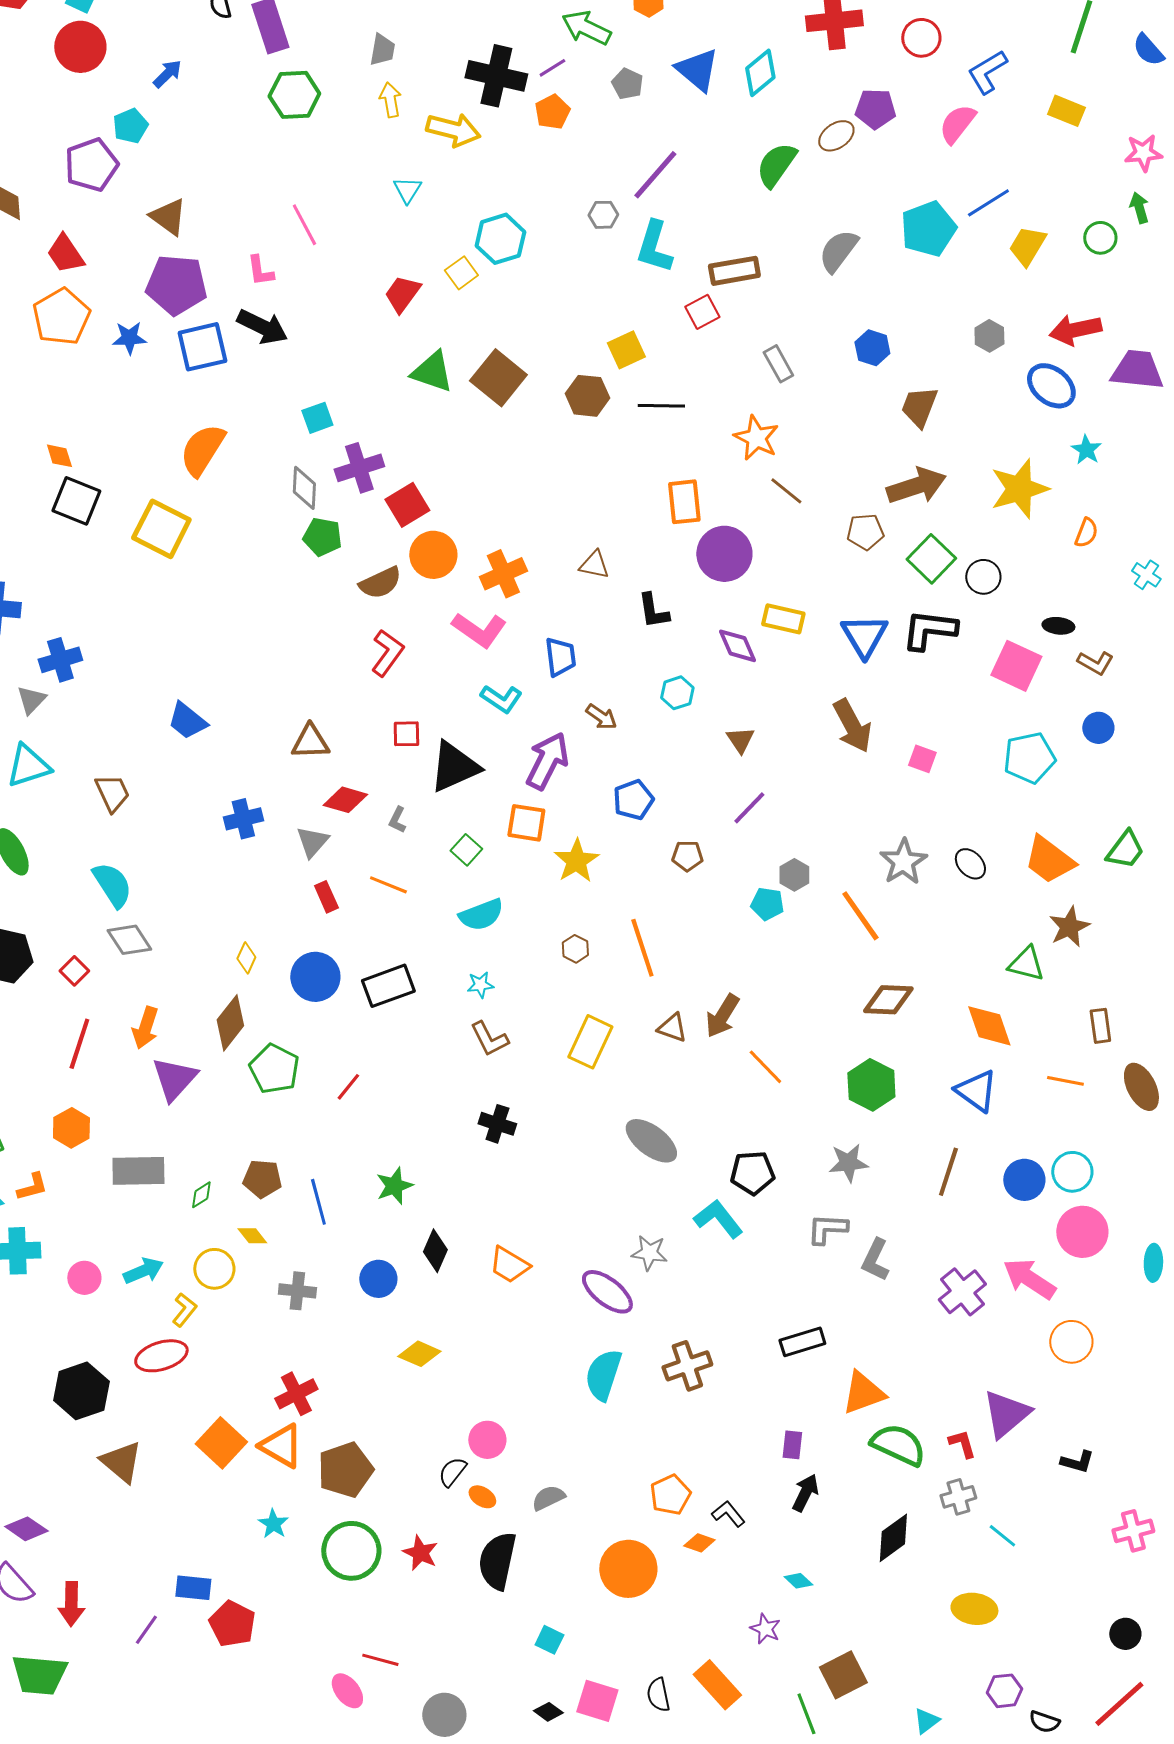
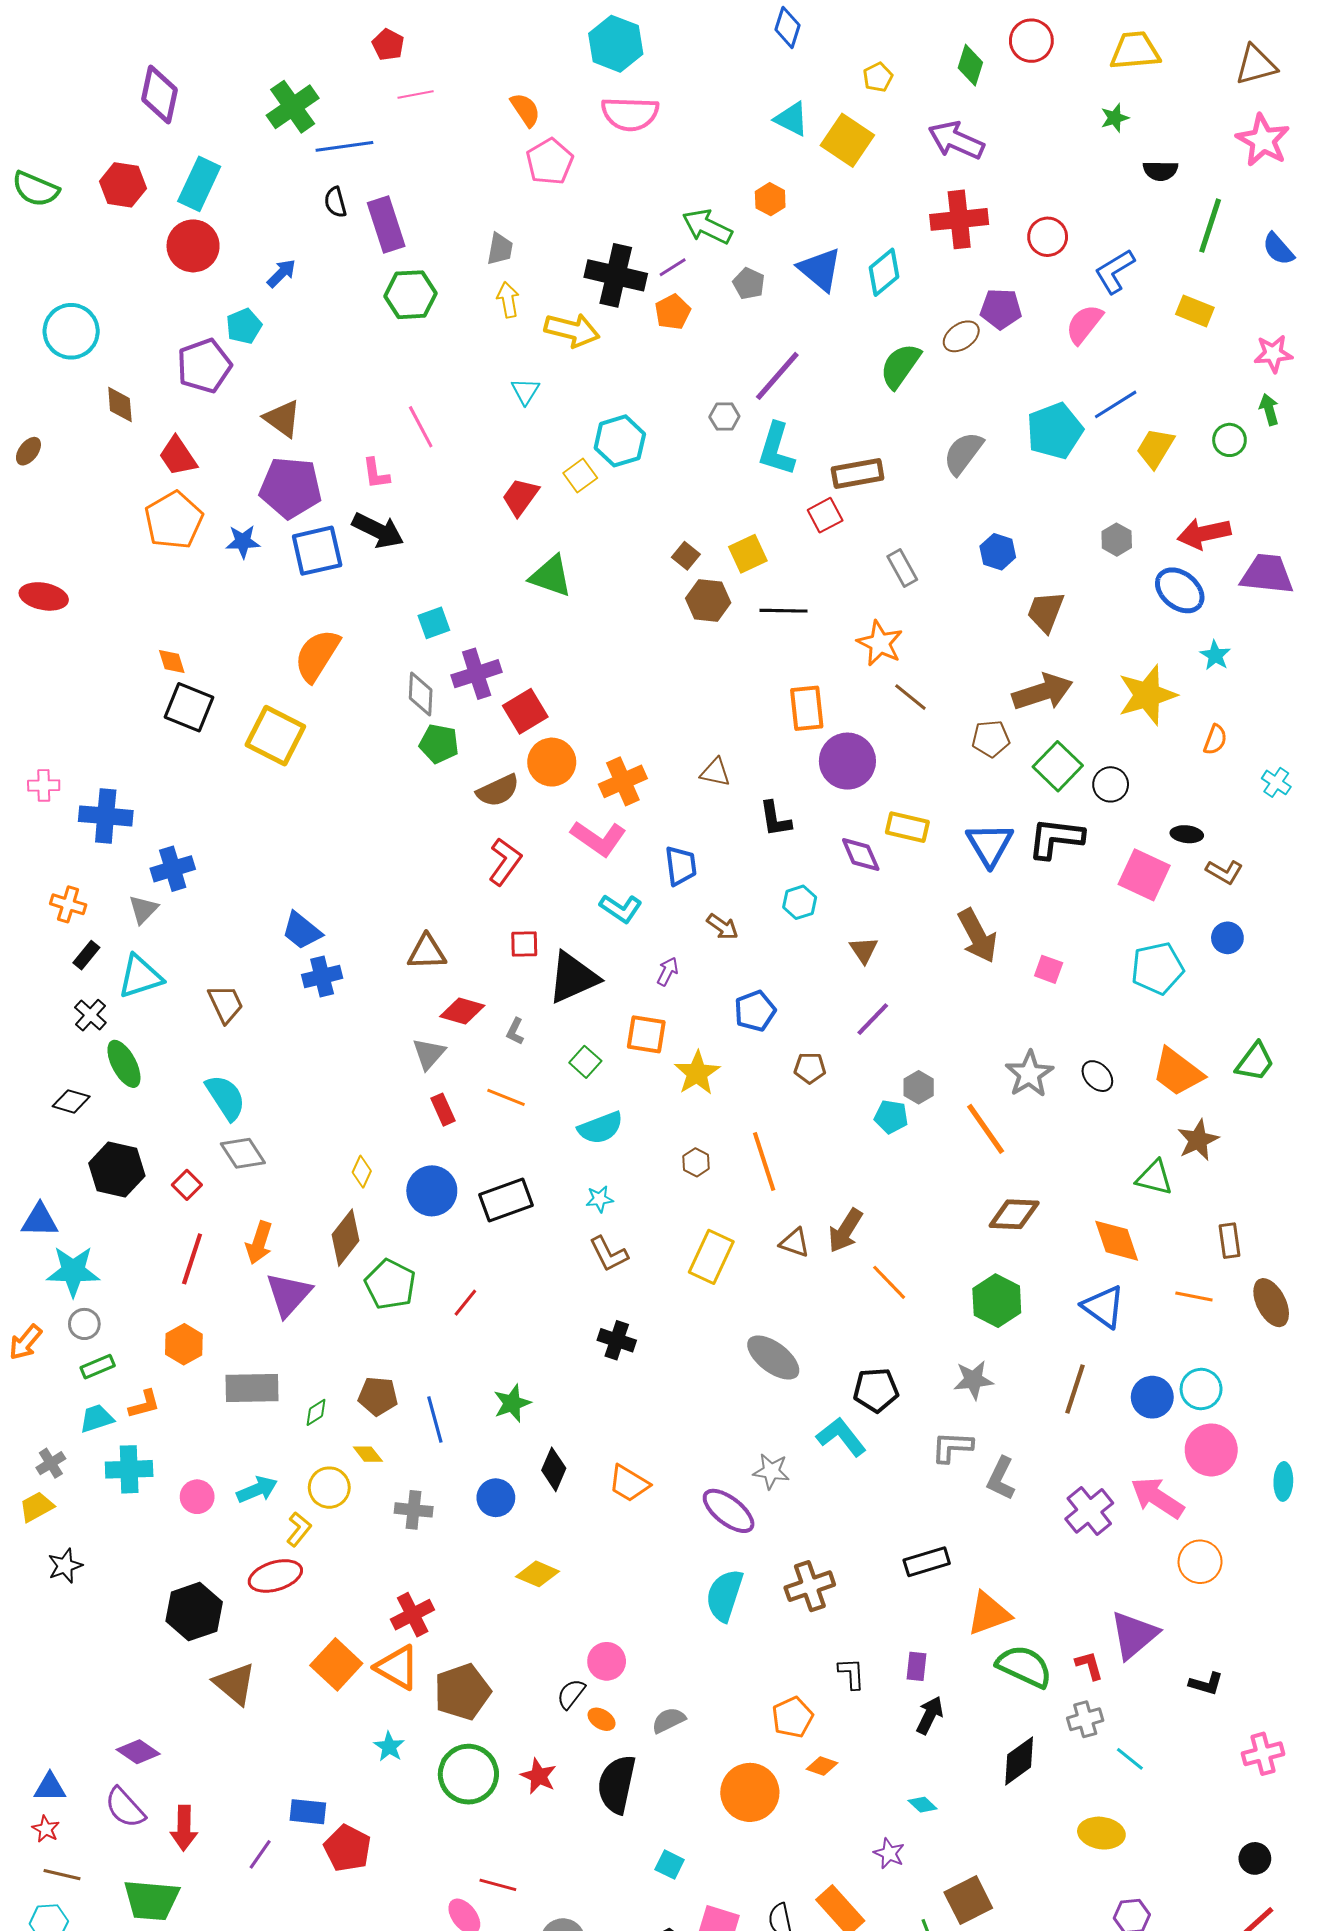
brown square: (498, 378) -> (686, 556), moved, size x0.5
purple arrow: (547, 761) -> (668, 971), size x0.5
blue cross: (243, 819) -> (322, 976), moved
black L-shape: (728, 1514) -> (851, 1674), moved, turned 36

